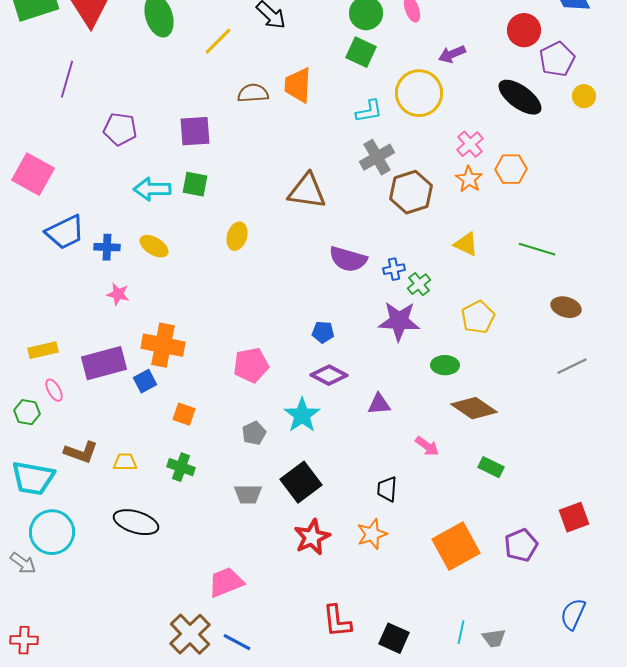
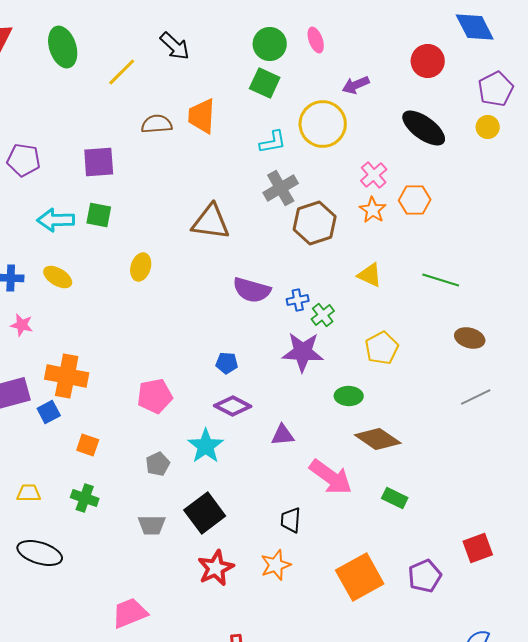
purple pentagon: (557, 59) -> (496, 89), moved
pink arrow: (427, 446) -> (331, 477), size x1.8

